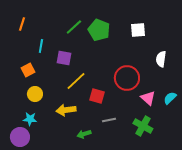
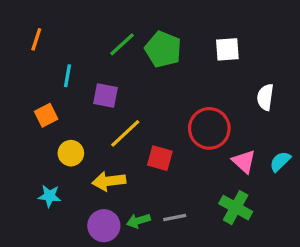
yellow circle: (35, 94) -> (71, 153), moved
gray line: (109, 120) -> (175, 217), moved
purple circle: (20, 137) -> (104, 226), moved

